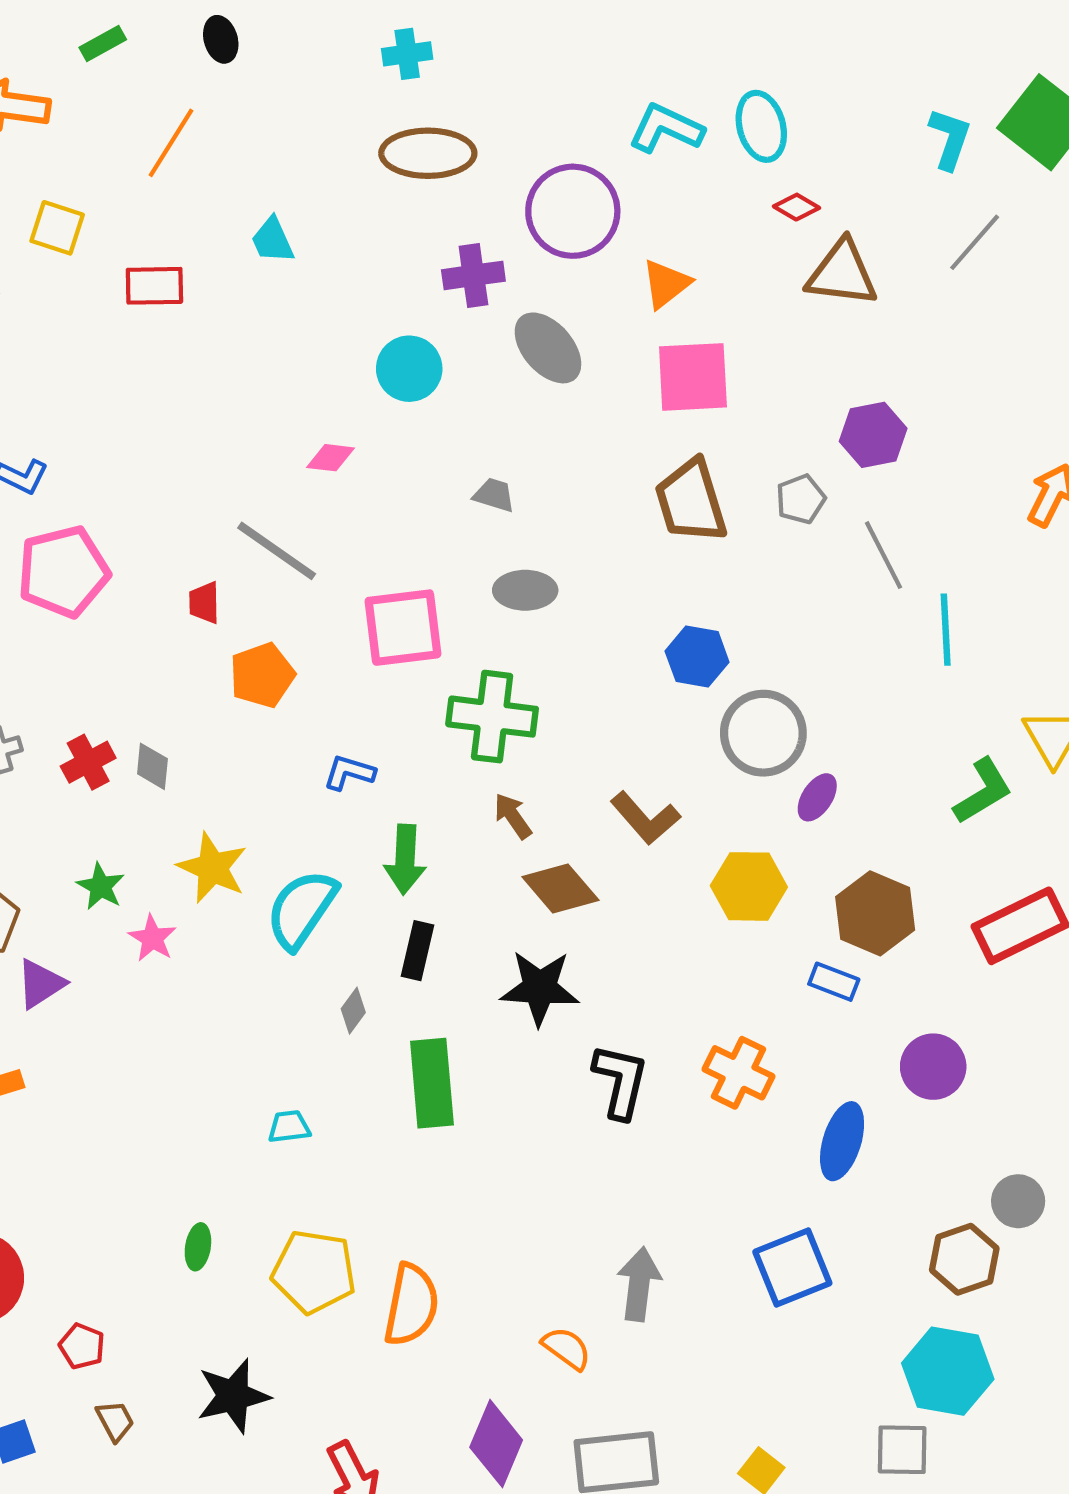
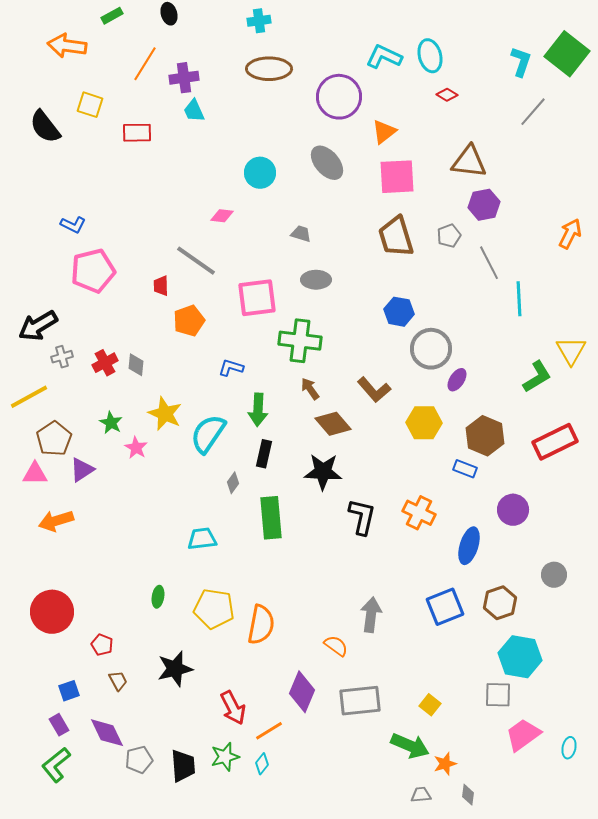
brown triangle: (842, 273) -> (469, 162), moved
purple cross: (473, 275) -> (184, 78), moved
cyan trapezoid: (289, 1127) -> (202, 539), size x1.4
brown hexagon: (964, 1259) -> (500, 603), moved

